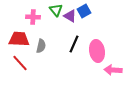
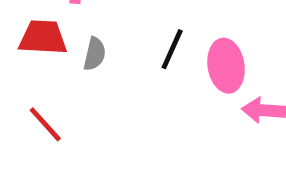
red line: (20, 63) -> (45, 124), moved

